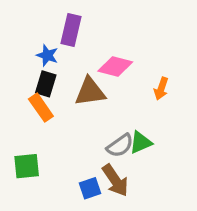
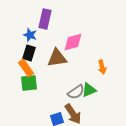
pink diamond: (115, 66) -> (73, 42), turned -30
orange arrow: (161, 89) -> (102, 67), moved, turned -32
green square: (27, 166) -> (29, 83), moved

